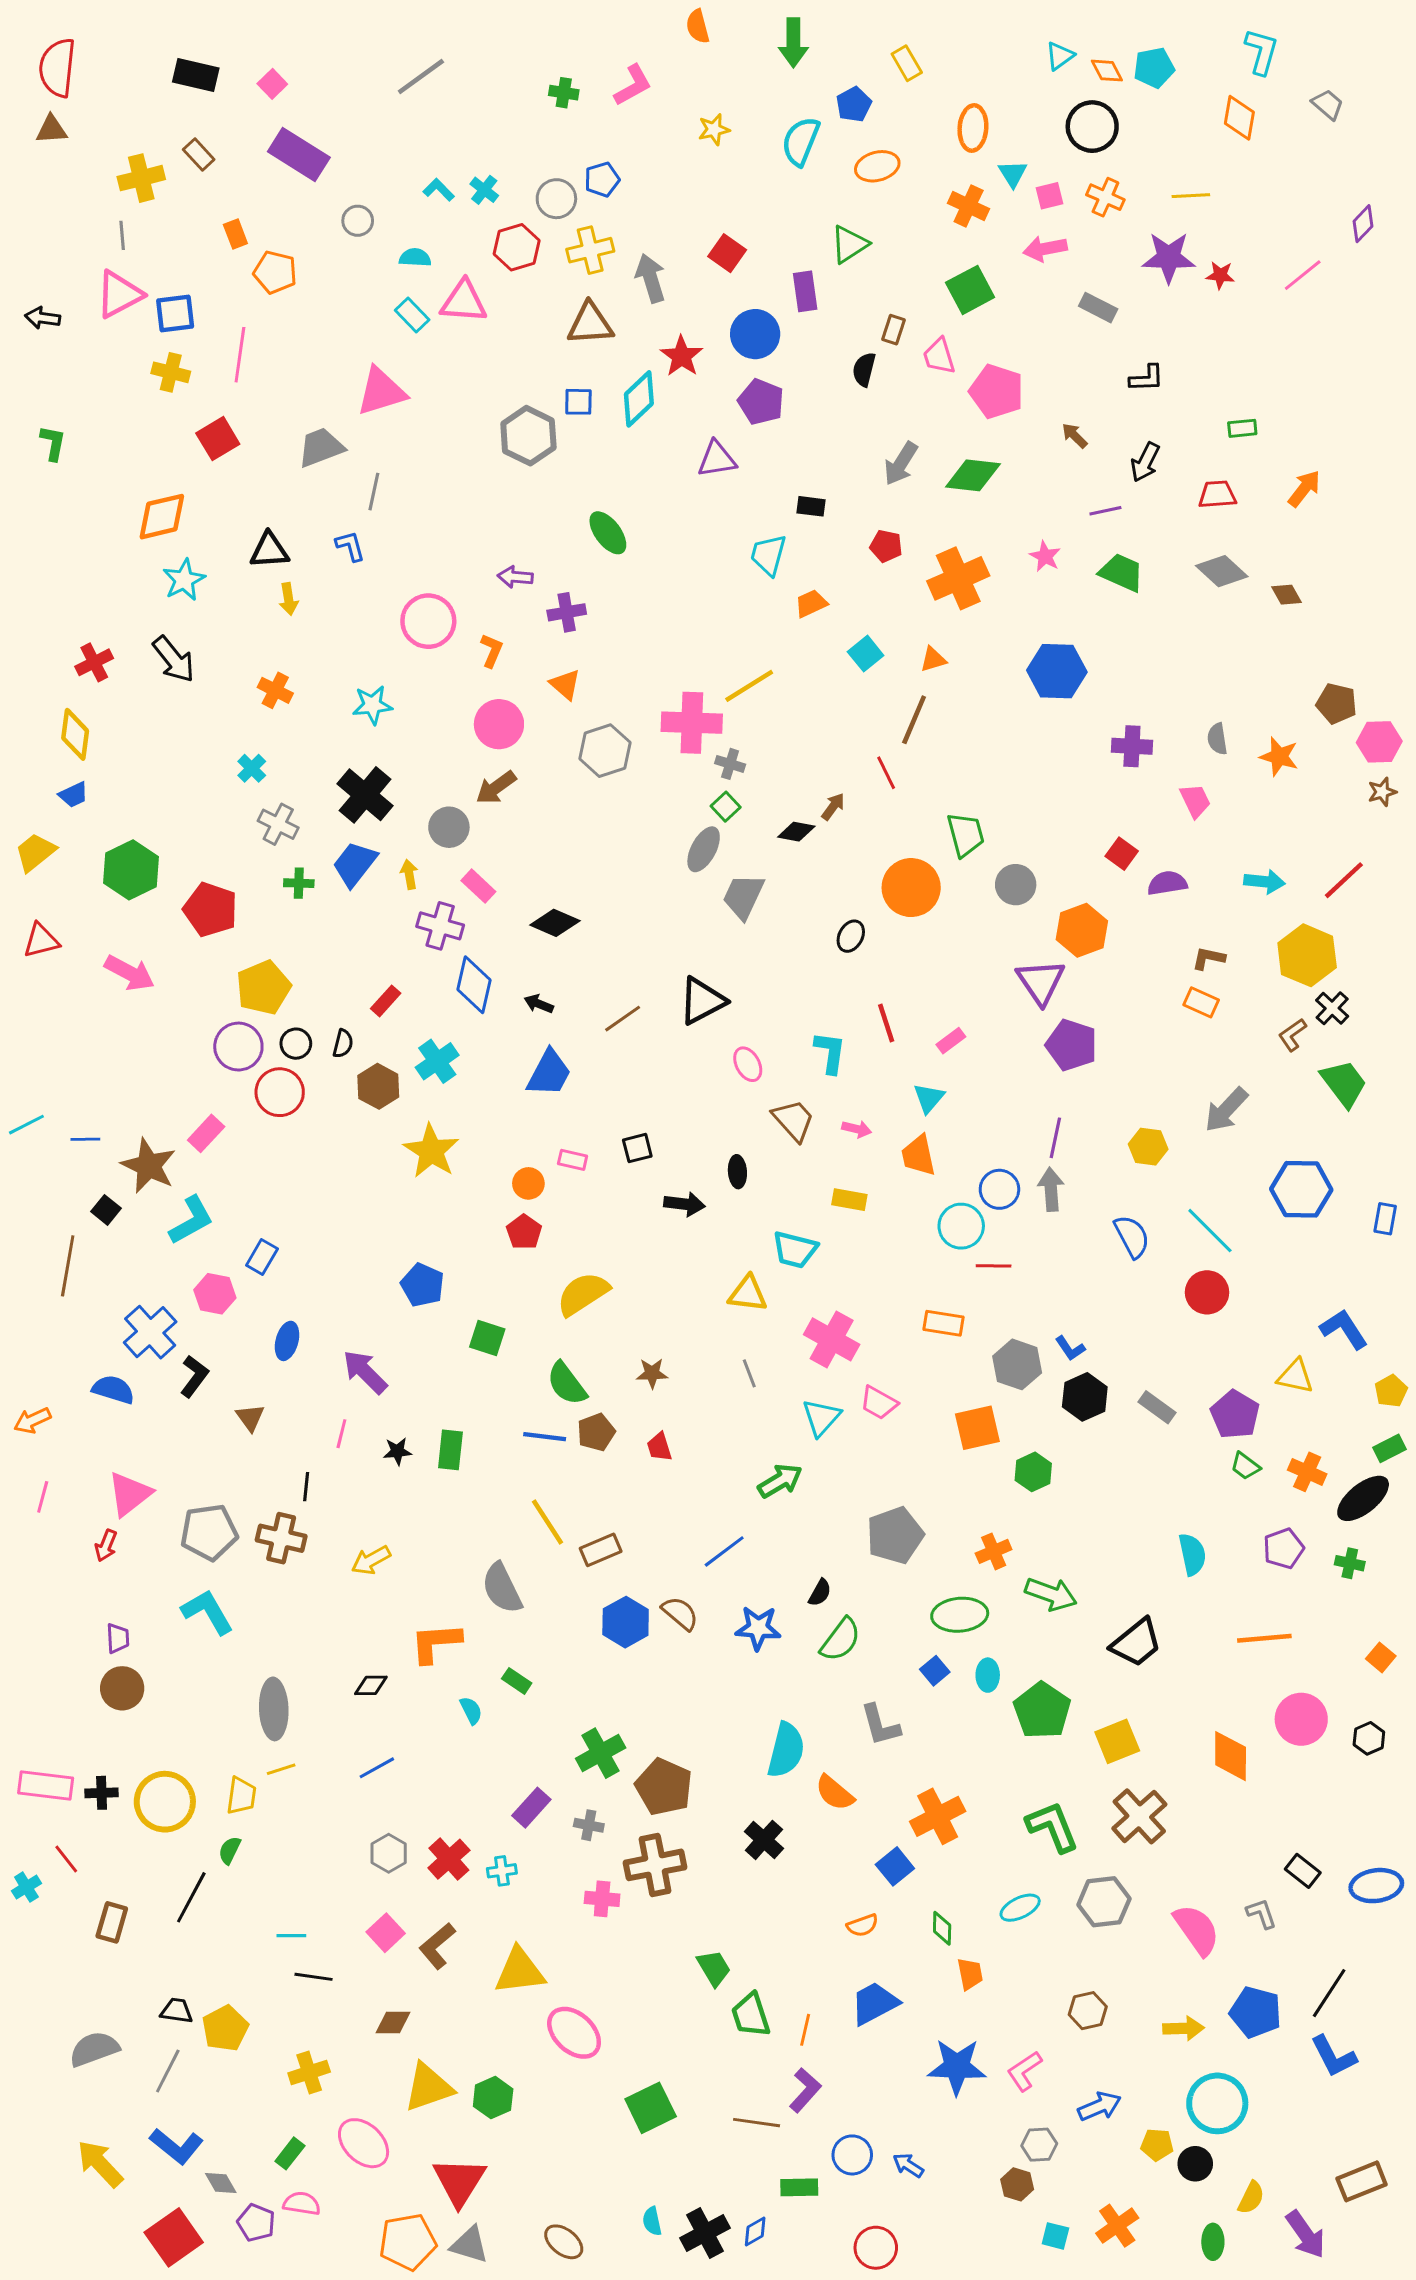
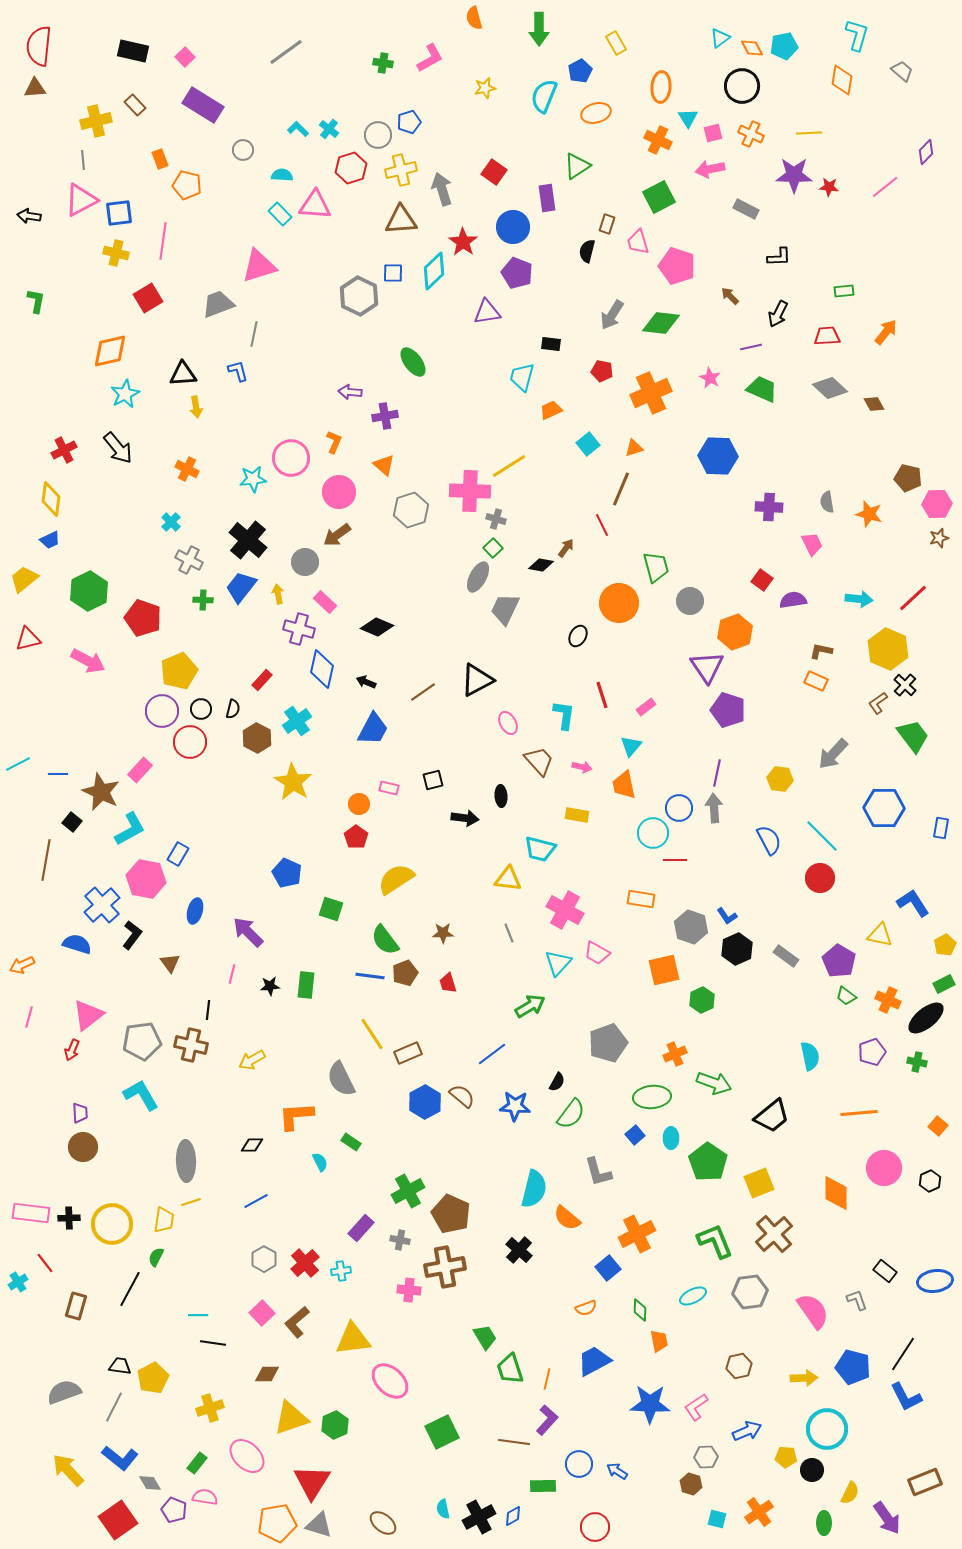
pink circle: (428, 621) -> (291, 458), moved
pink hexagon: (215, 1294) -> (146, 879), size x1.4

